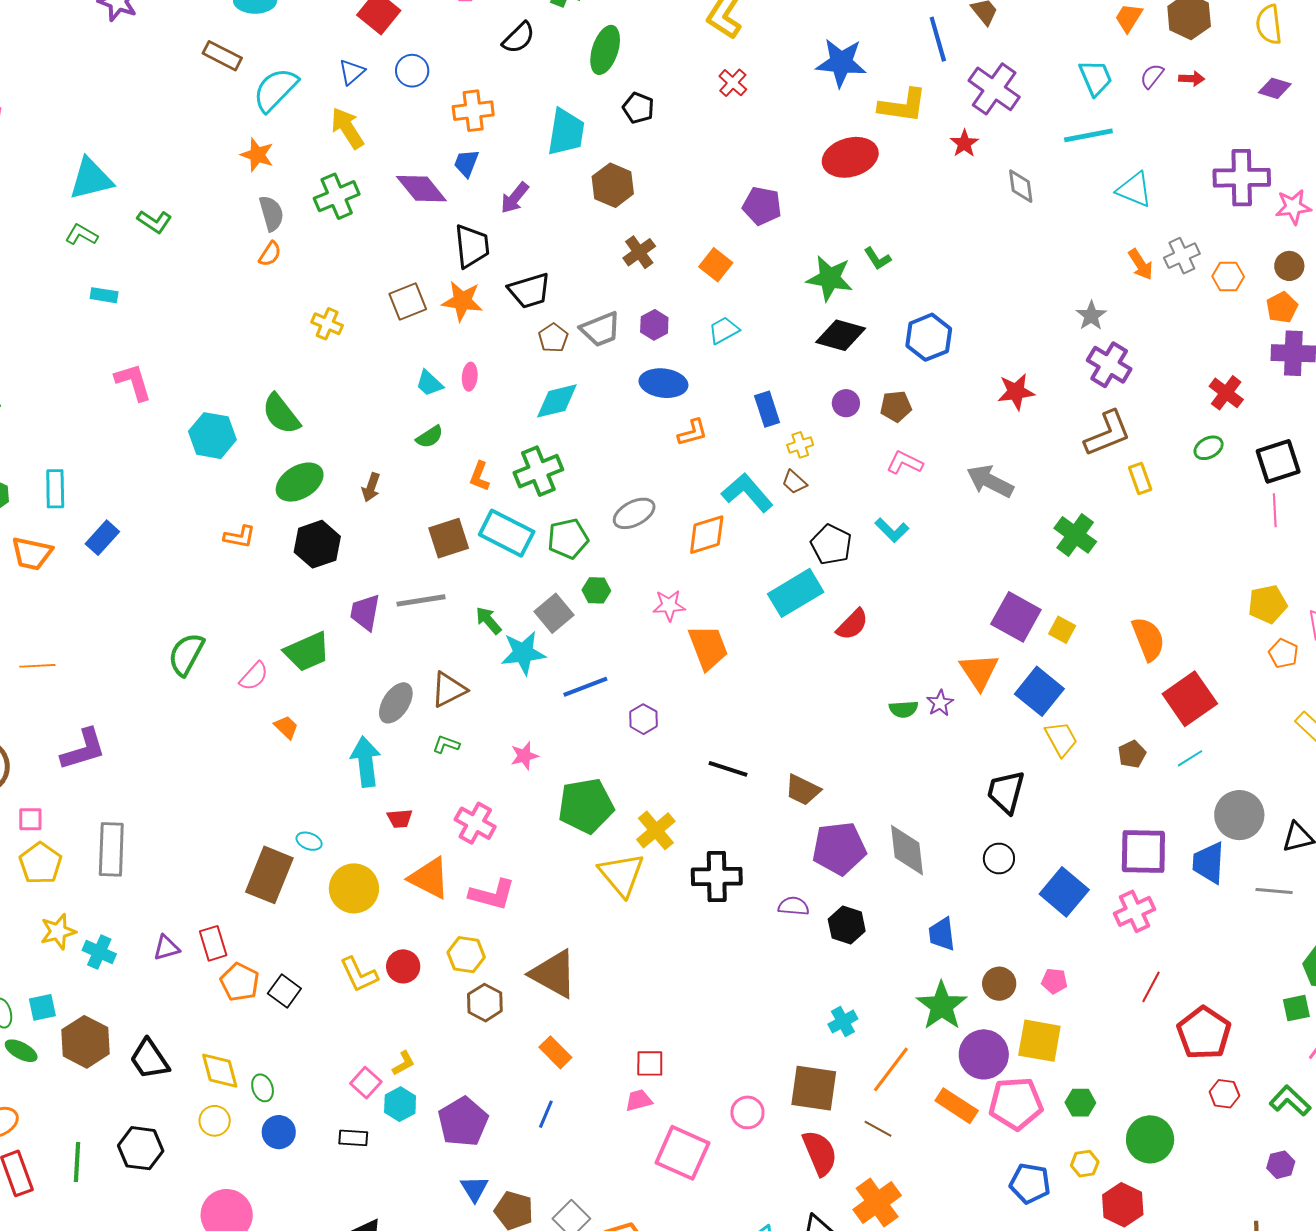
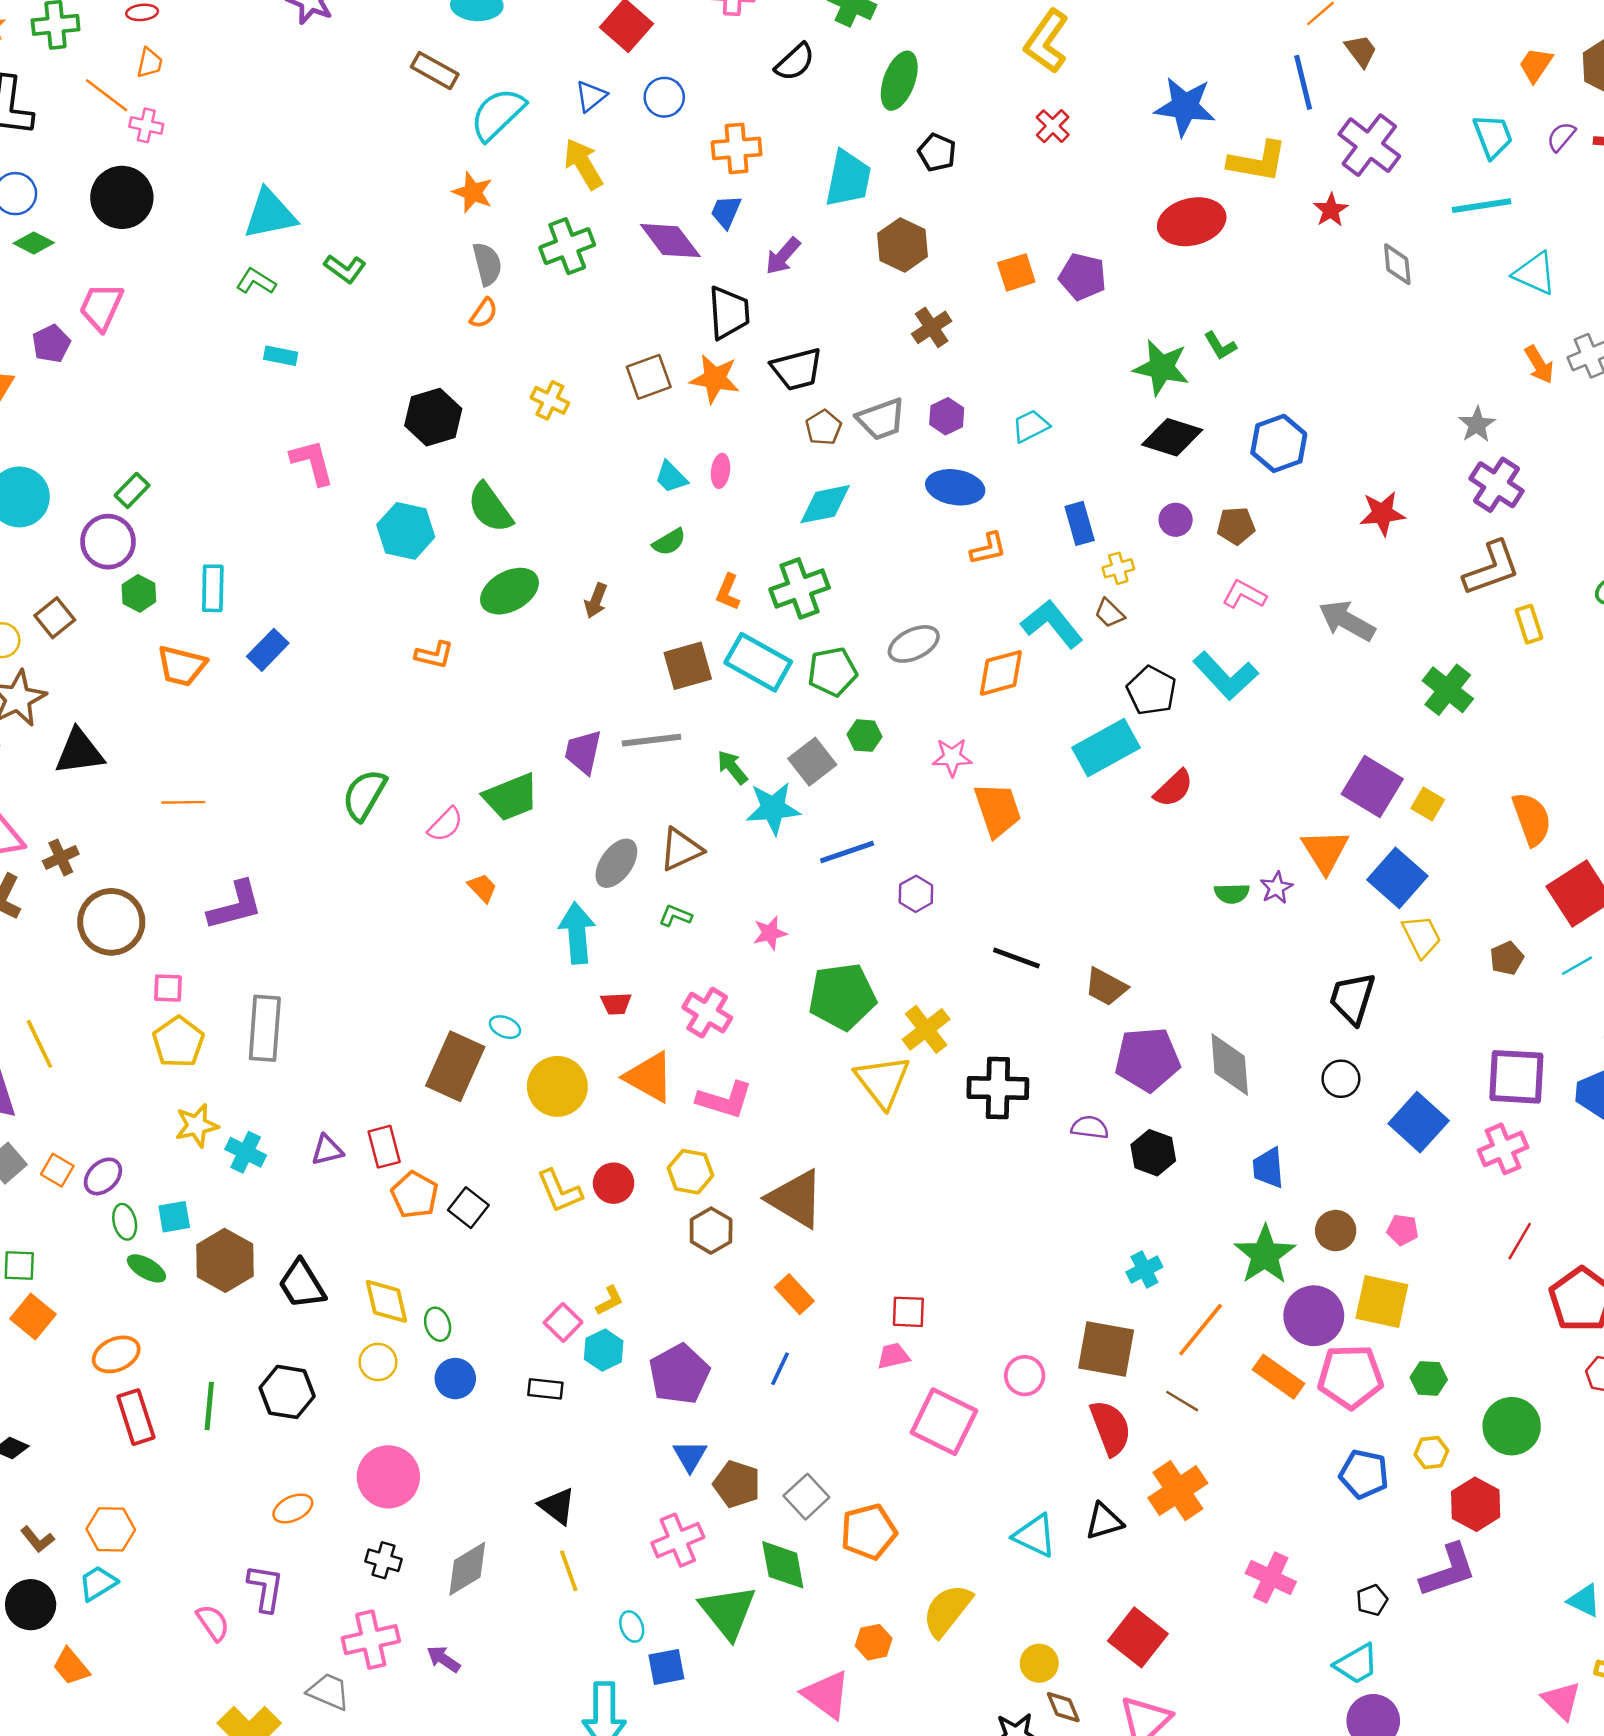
orange square: (716, 265) -> (1016, 272), moved, turned 32
cyan L-shape: (892, 530) -> (1226, 676), size x1.6
black hexagon: (317, 544) -> (433, 417), moved

